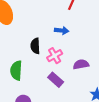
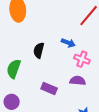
pink cross: (55, 56) -> (82, 59), moved, turned 35
purple rectangle: (56, 80) -> (49, 88), turned -35

